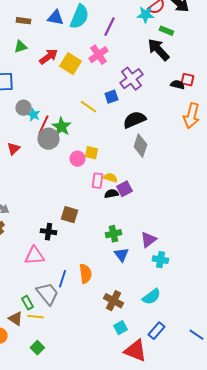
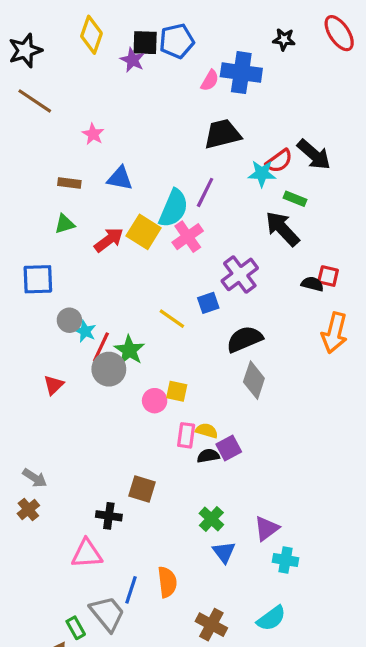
cyan semicircle: (79, 17) -> (174, 208), moved
yellow square: (70, 64) -> (144, 232), moved
green cross: (113, 234) -> (211, 519), turned -35

